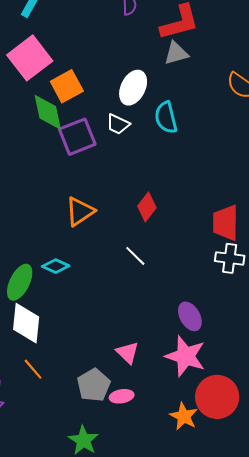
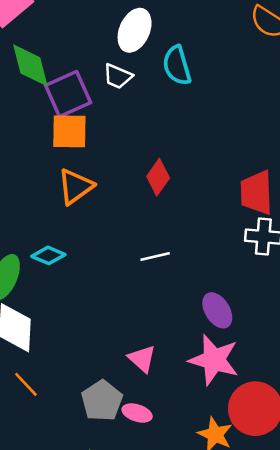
orange square: (67, 86) -> (69, 131), moved, turned 32
white line: (135, 256) -> (155, 256), moved, turned -55
pink ellipse: (122, 396) -> (137, 413), turned 30

